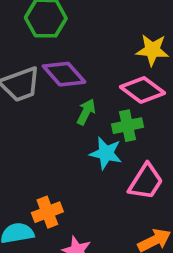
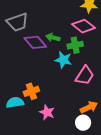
purple diamond: (64, 74) -> (35, 42), moved
green arrow: (86, 112) -> (53, 37), turned -104

